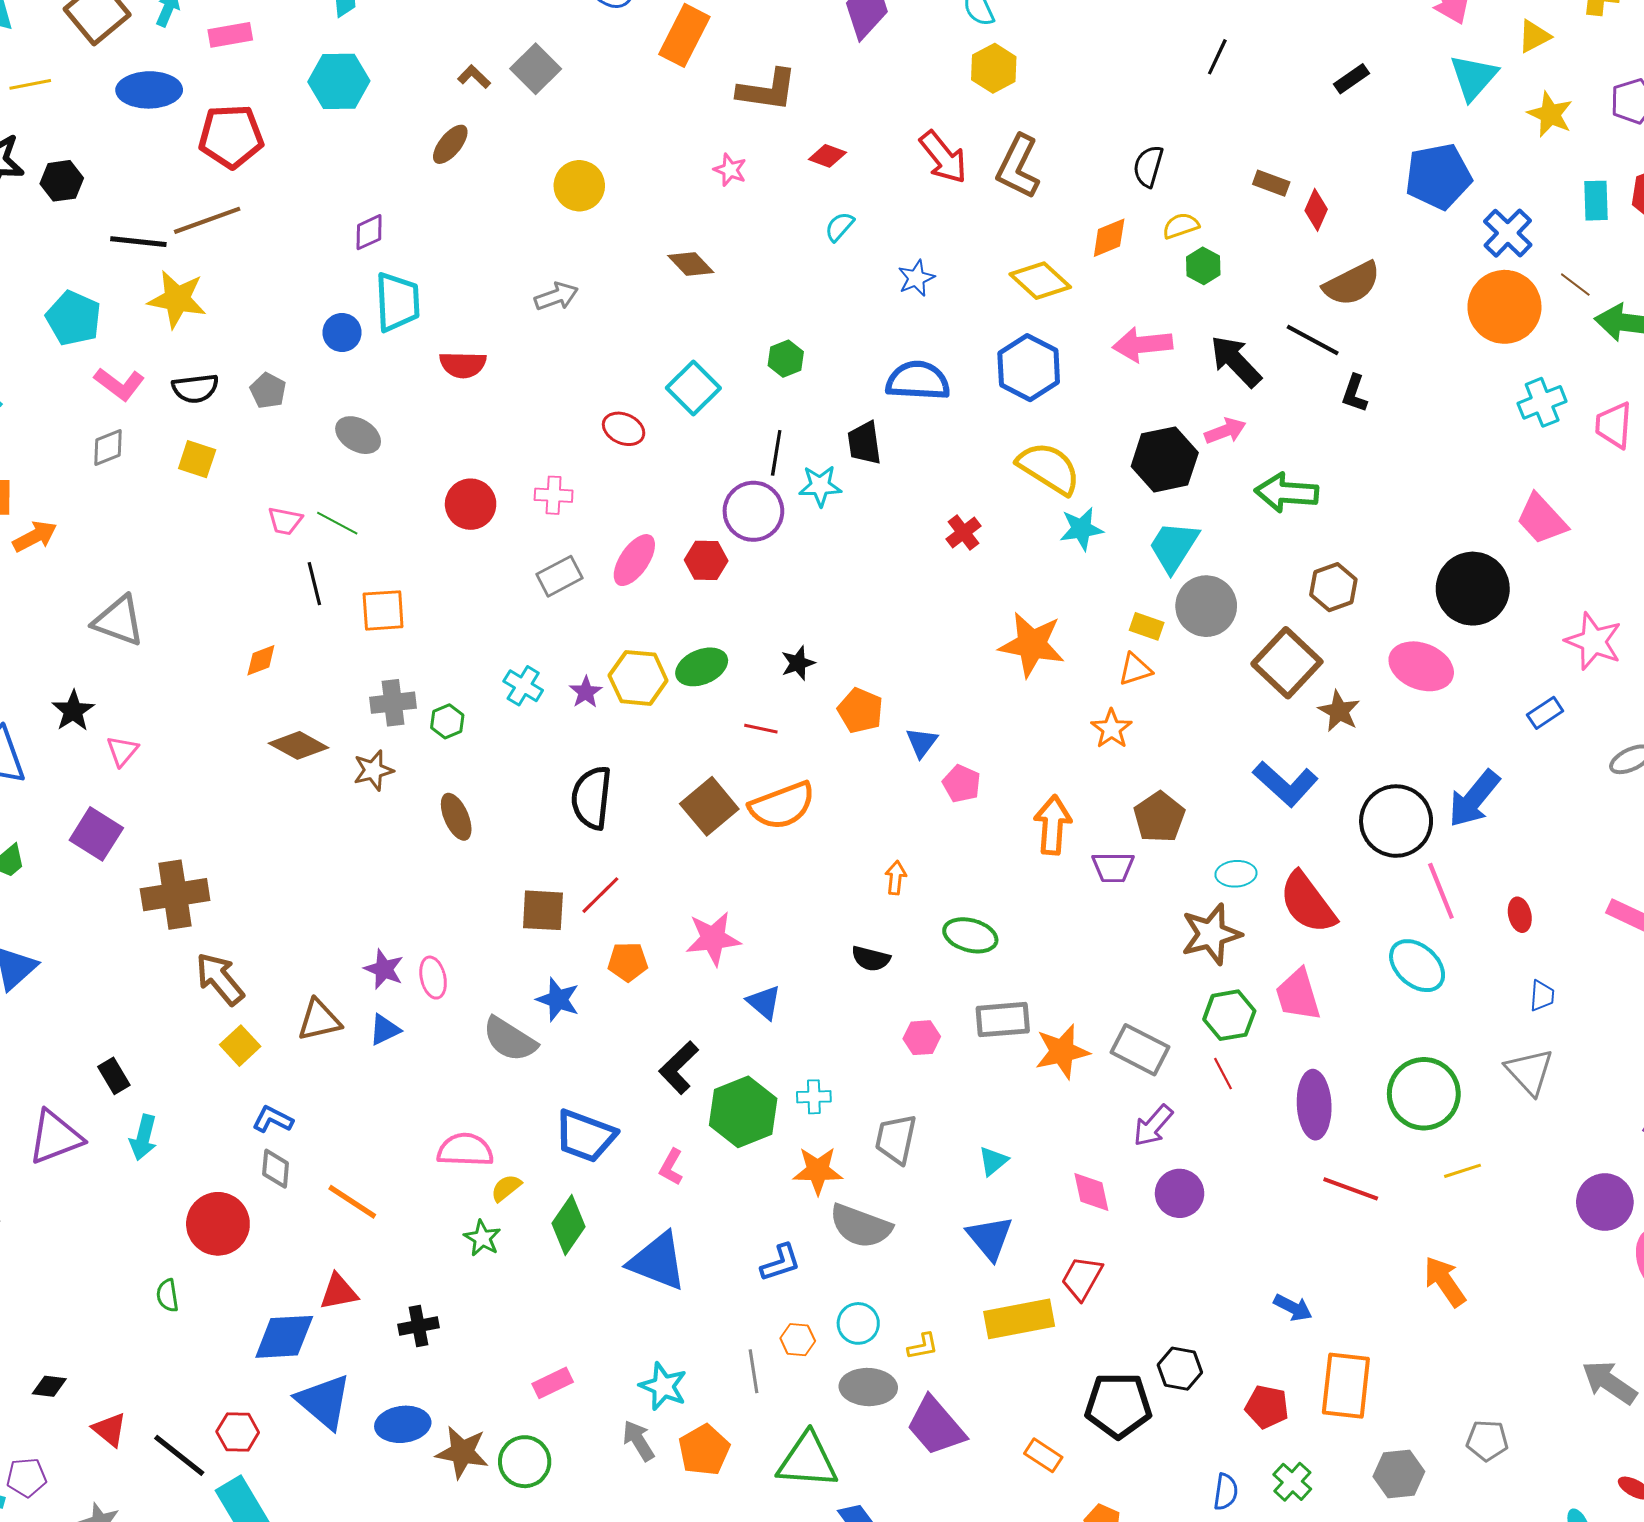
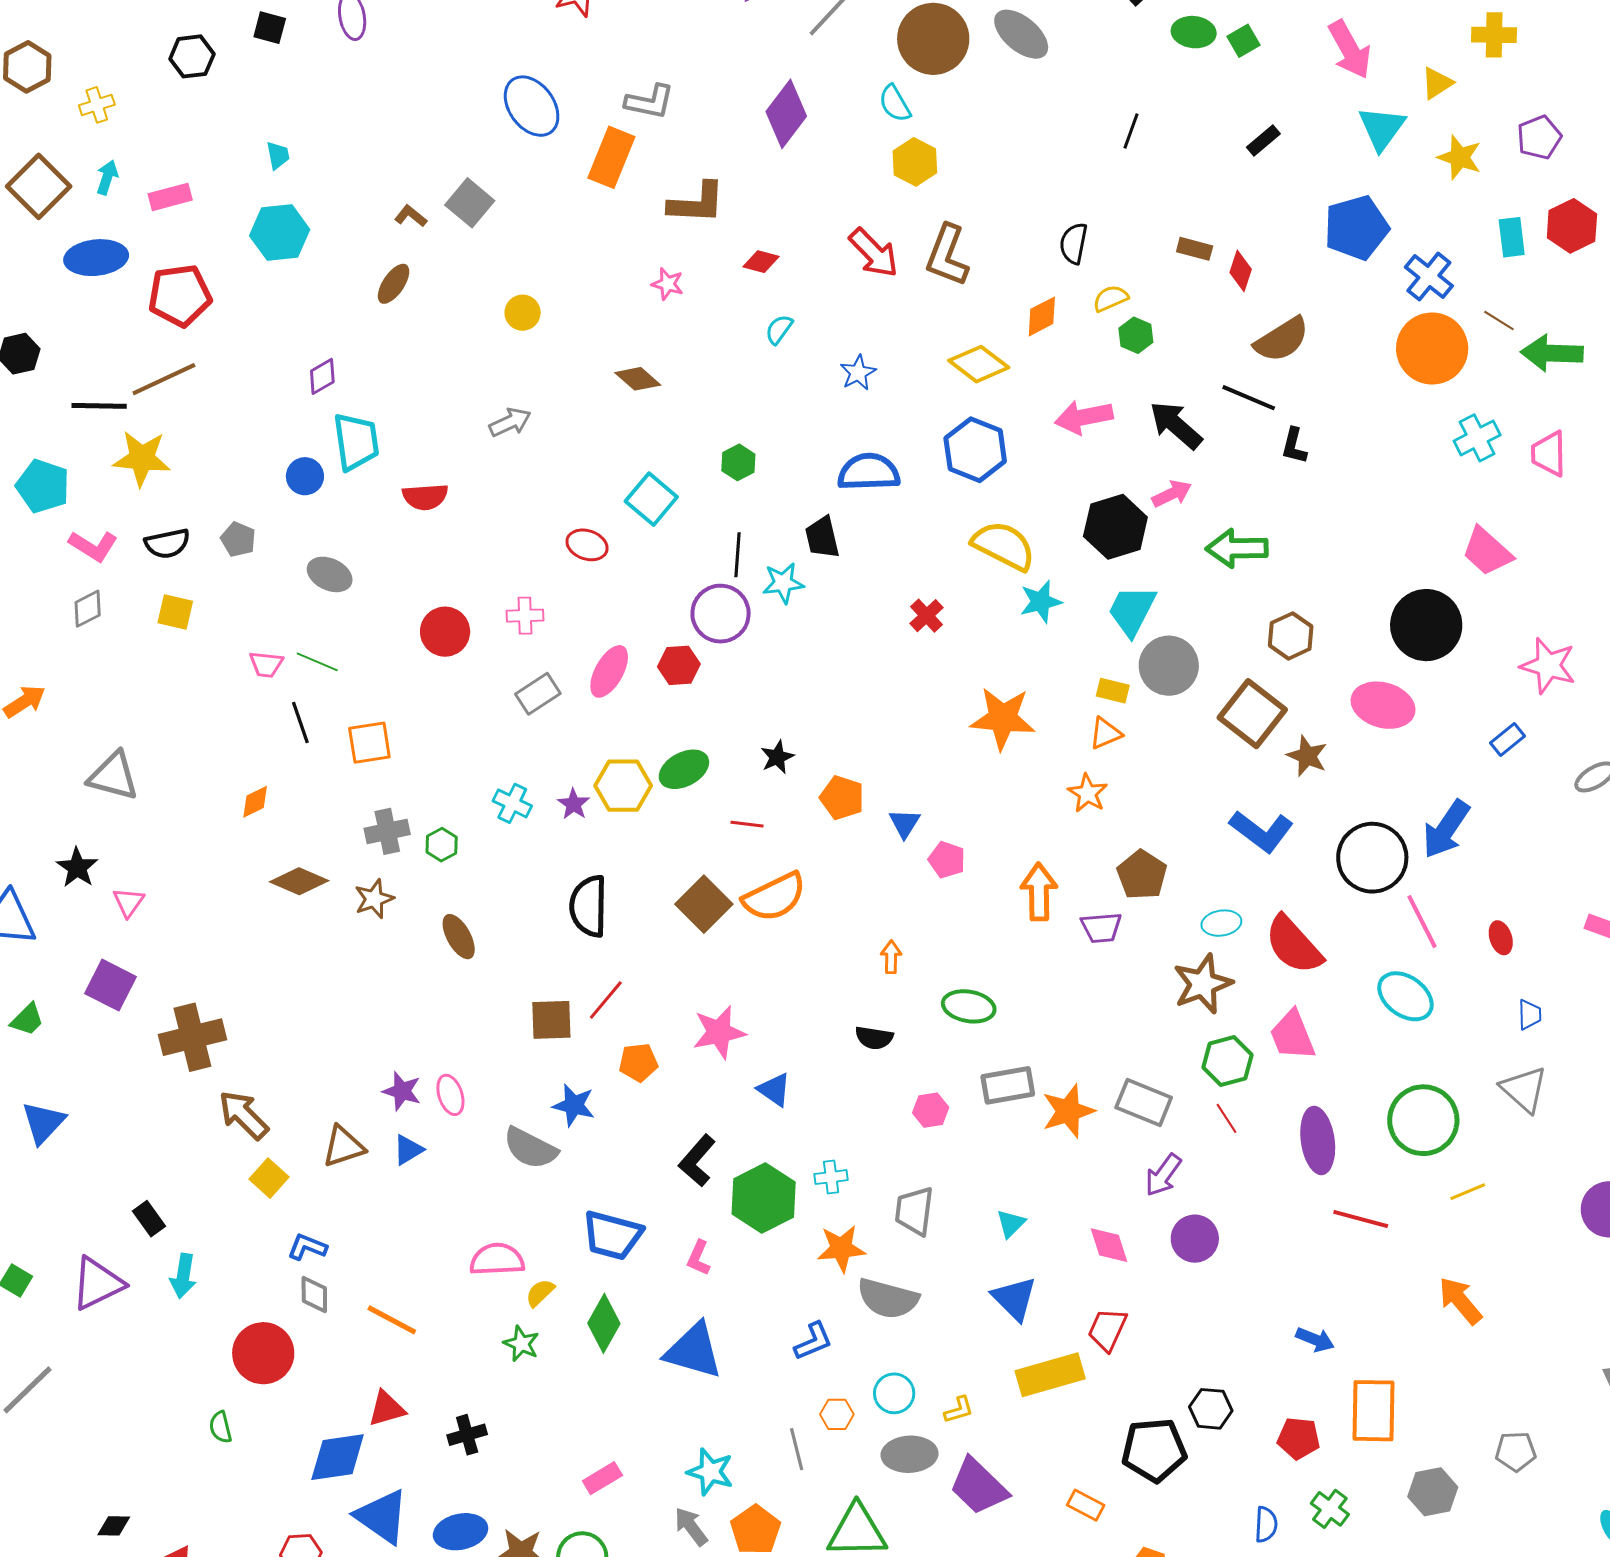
yellow circle: (579, 186) -> (523, 313), size x0.7

